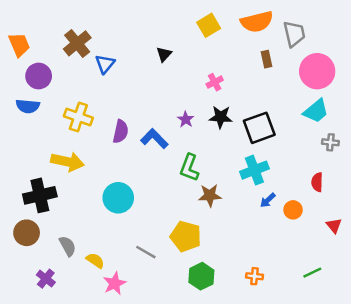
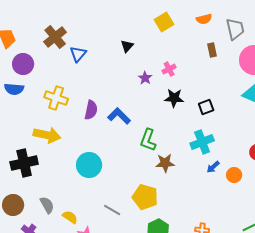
orange semicircle: (257, 22) -> (204, 19), size x0.6
purple star: (186, 119) -> (145, 78), moved
black square: (259, 128) -> (206, 107), size x0.6
brown circle: (27, 233) -> (13, 205), moved

